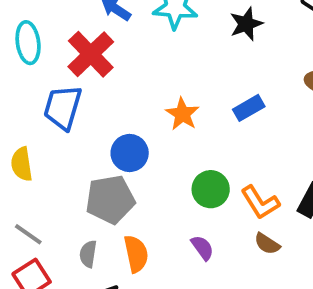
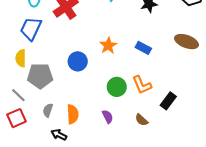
blue trapezoid: (63, 107) -> (31, 29), moved
blue rectangle: (249, 108) -> (143, 48), turned 49
gray pentagon: (110, 199) -> (40, 76), moved
orange L-shape: (260, 202) -> (142, 85), moved

